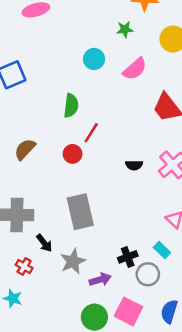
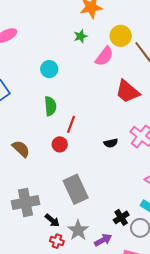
cyan circle: (94, 59) -> (49, 69), moved
pink semicircle: (135, 69) -> (104, 56), moved
brown semicircle: (25, 149) -> (21, 149), turned 102
red cross: (24, 266) -> (57, 241), moved

